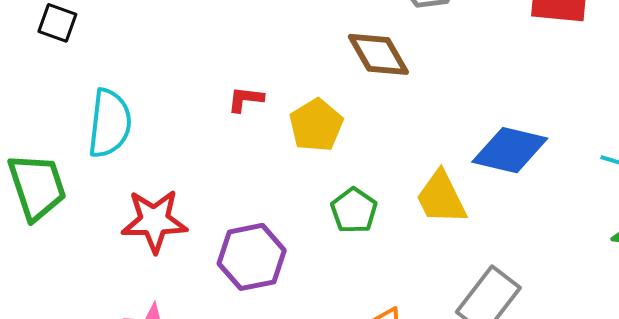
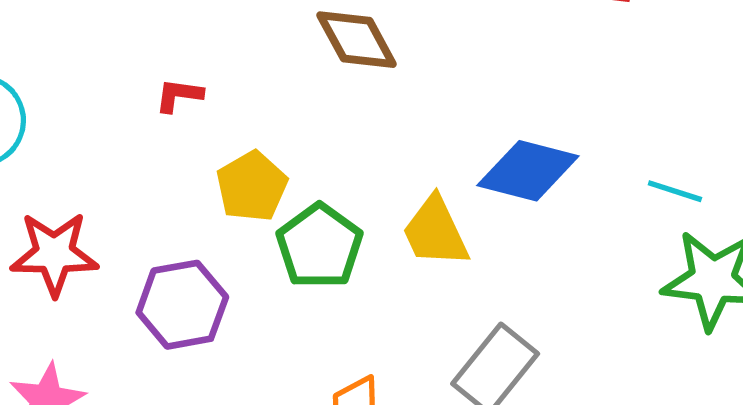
yellow pentagon: (316, 125) -> (252, 186), moved
green pentagon: (354, 211) -> (319, 246), size x1.4

